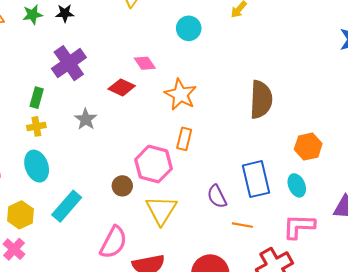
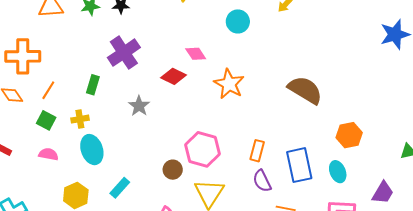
brown semicircle: (261, 100) -> (305, 90), turned -63
yellow cross: (36, 126) -> (80, 119), moved
orange rectangle: (184, 139) -> (257, 151), moved
cyan rectangle: (67, 206) -> (120, 188), size x0.7

